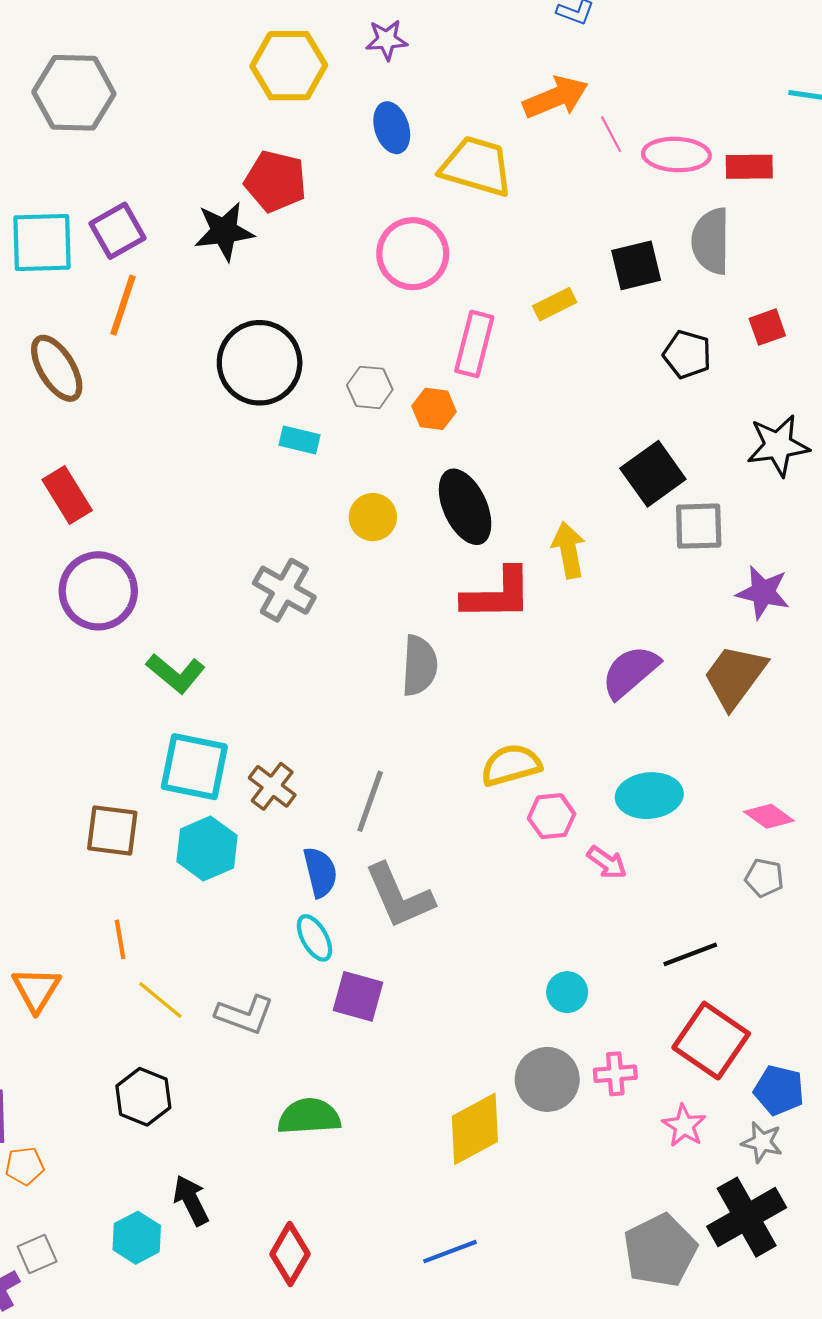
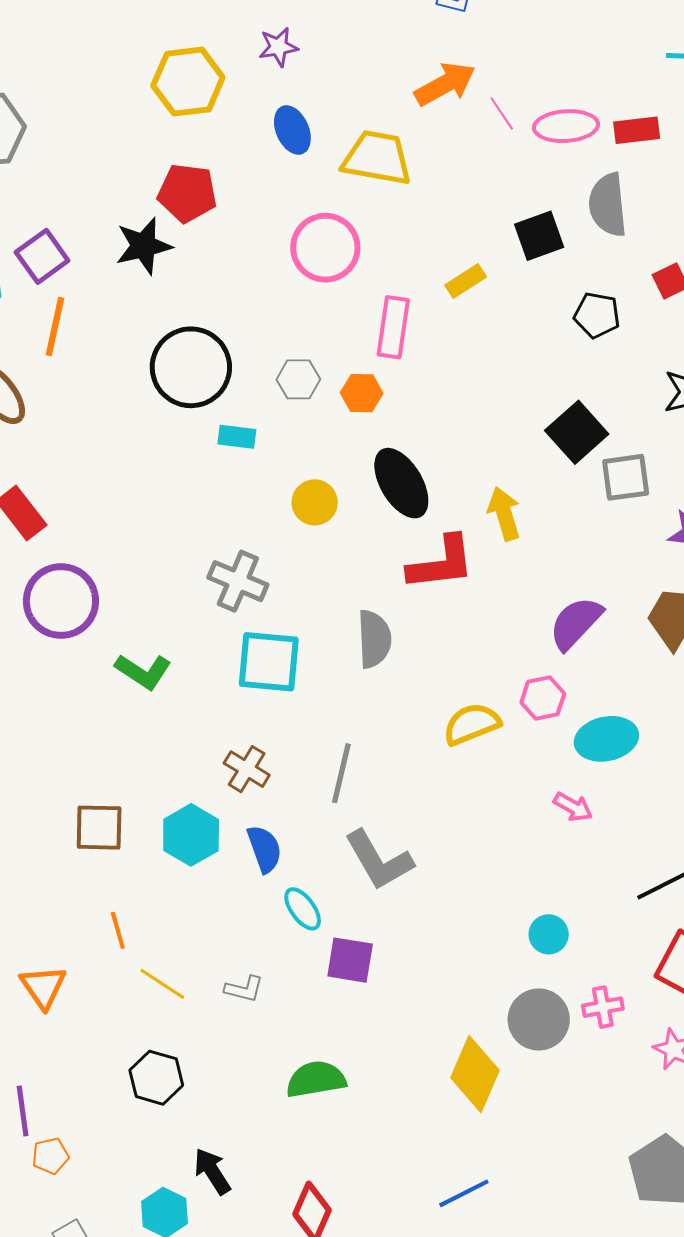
cyan square: (194, 767) -> (269, 662), moved
pink hexagon: (552, 816) -> (543, 698), moved
blue semicircle: (320, 872) -> (264, 849), moved
gray L-shape: (245, 1015) -> (244, 989), size x0.7
yellow diamond: (475, 1129) -> (475, 1074), turned -32

